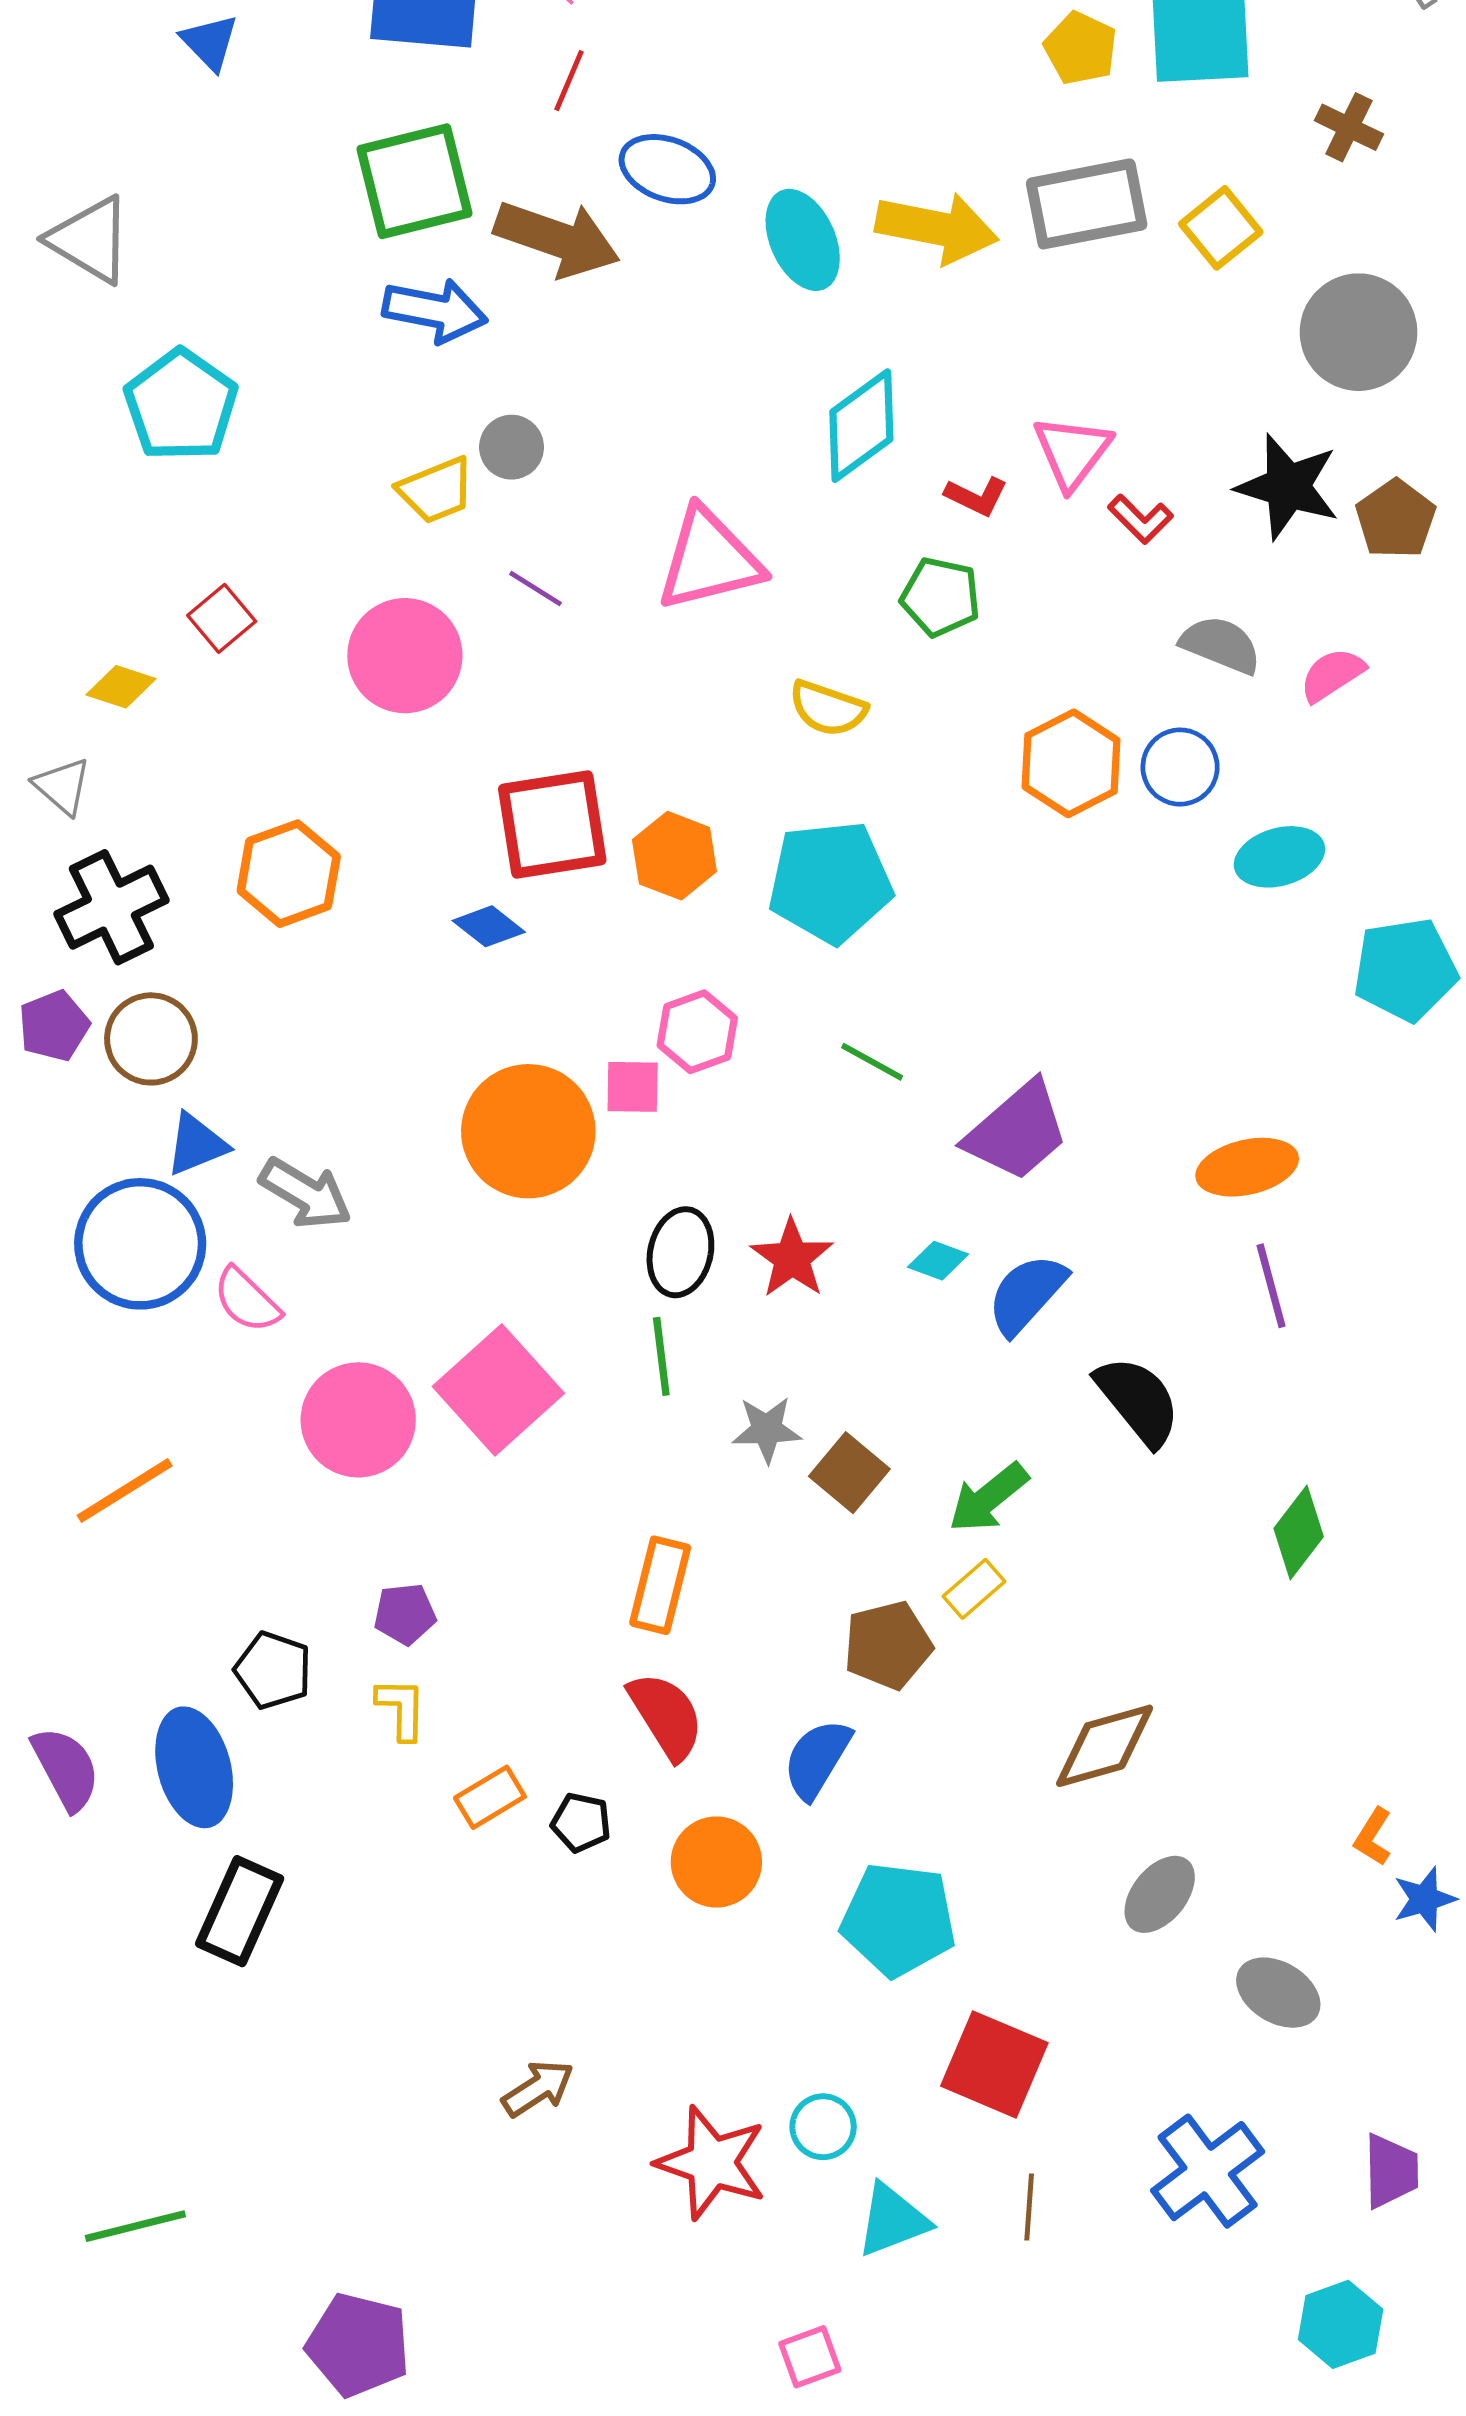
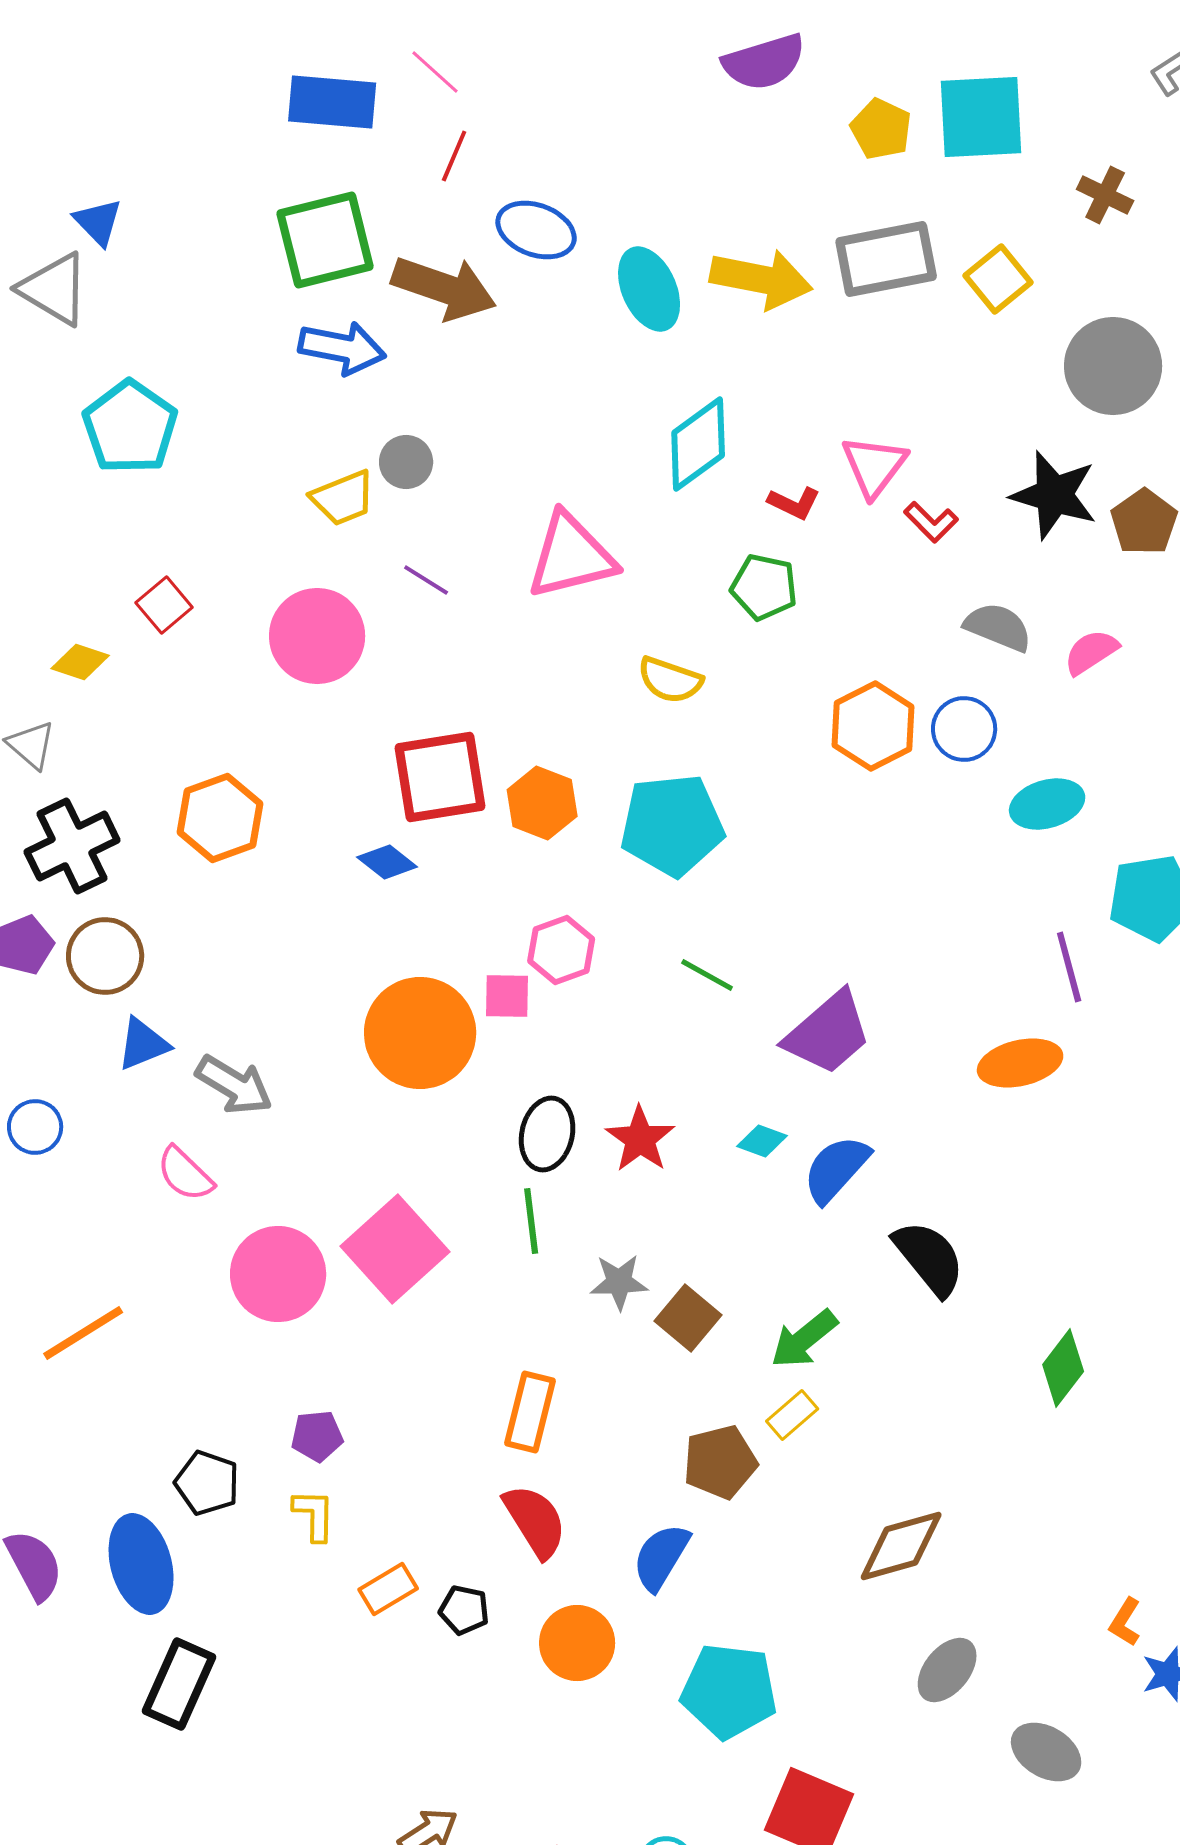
blue triangle: (210, 42) -> (98, 222), moved
blue circle: (140, 1244) -> (35, 1127), moved, size x0.5
purple line: (1271, 1286) -> (1069, 967), moved

